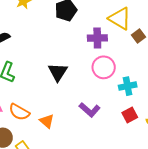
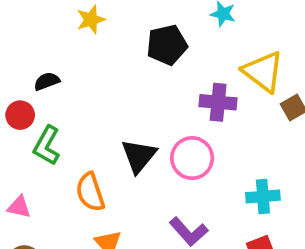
pink circle: (104, 67) -> (192, 158), moved
orange semicircle: (19, 112) -> (90, 192), moved, turned 35

